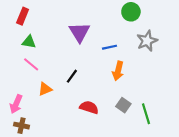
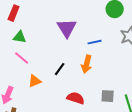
orange arrow: (118, 71) -> (87, 64), moved
gray square: (123, 105) -> (108, 96), turned -32

